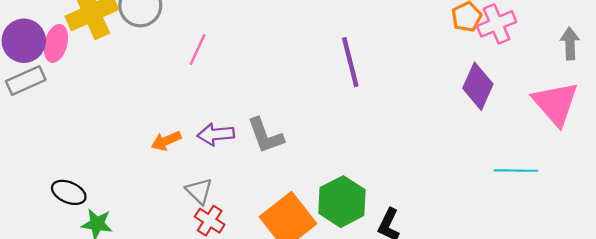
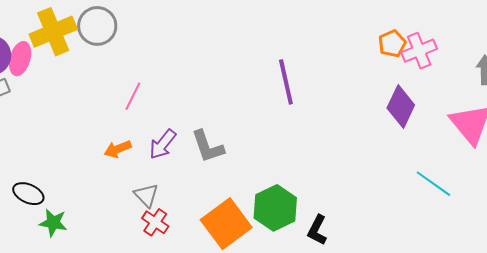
pink line: (198, 50) -> (133, 96), moved
purple arrow: (216, 134) -> (163, 144), turned -48
cyan line: (516, 171) -> (433, 184), turned 33

